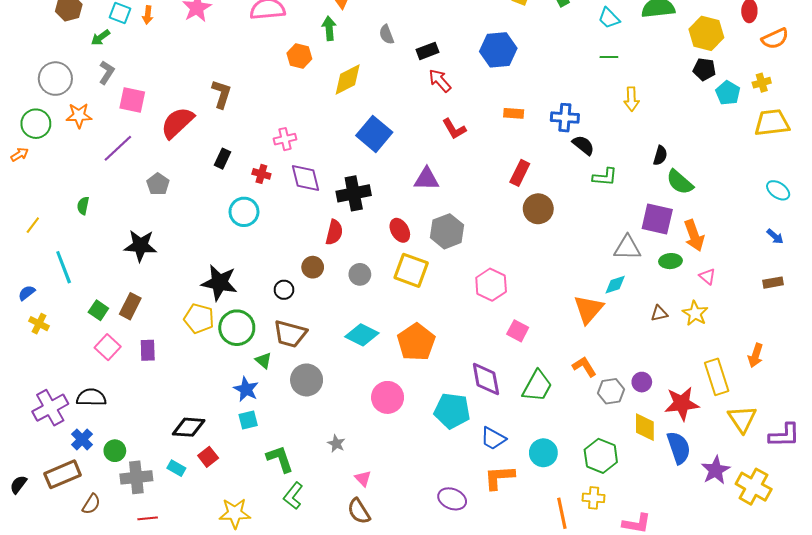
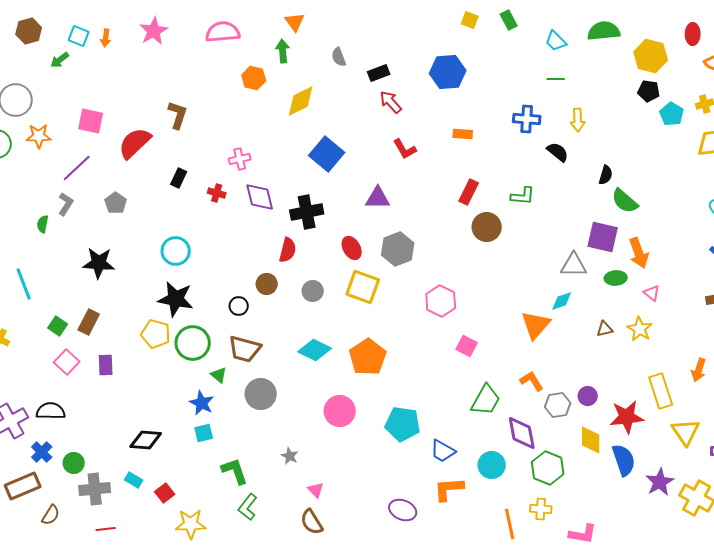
gray L-shape: (107, 72) -> (66, 204), moved
blue cross: (565, 118) -> (527, 119), moved
black semicircle: (583, 145) -> (558, 152), moved
green L-shape: (605, 177) -> (523, 196), moved
cyan circle: (244, 212) -> (176, 251), moved
purple diamond: (486, 379) -> (522, 433), moved
red square: (208, 457) -> (165, 493), moved

